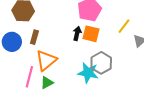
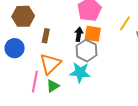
brown rectangle: (34, 37) -> (46, 36), moved
gray hexagon: (101, 63) -> (86, 51), moved
cyan star: (88, 73) -> (80, 72), moved

